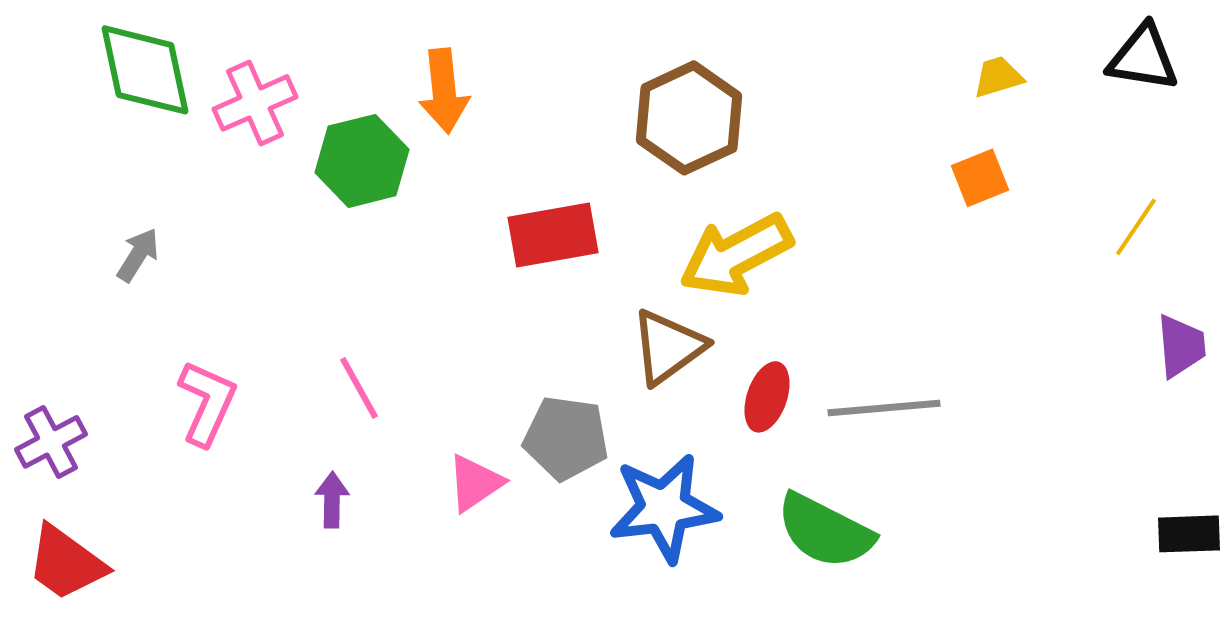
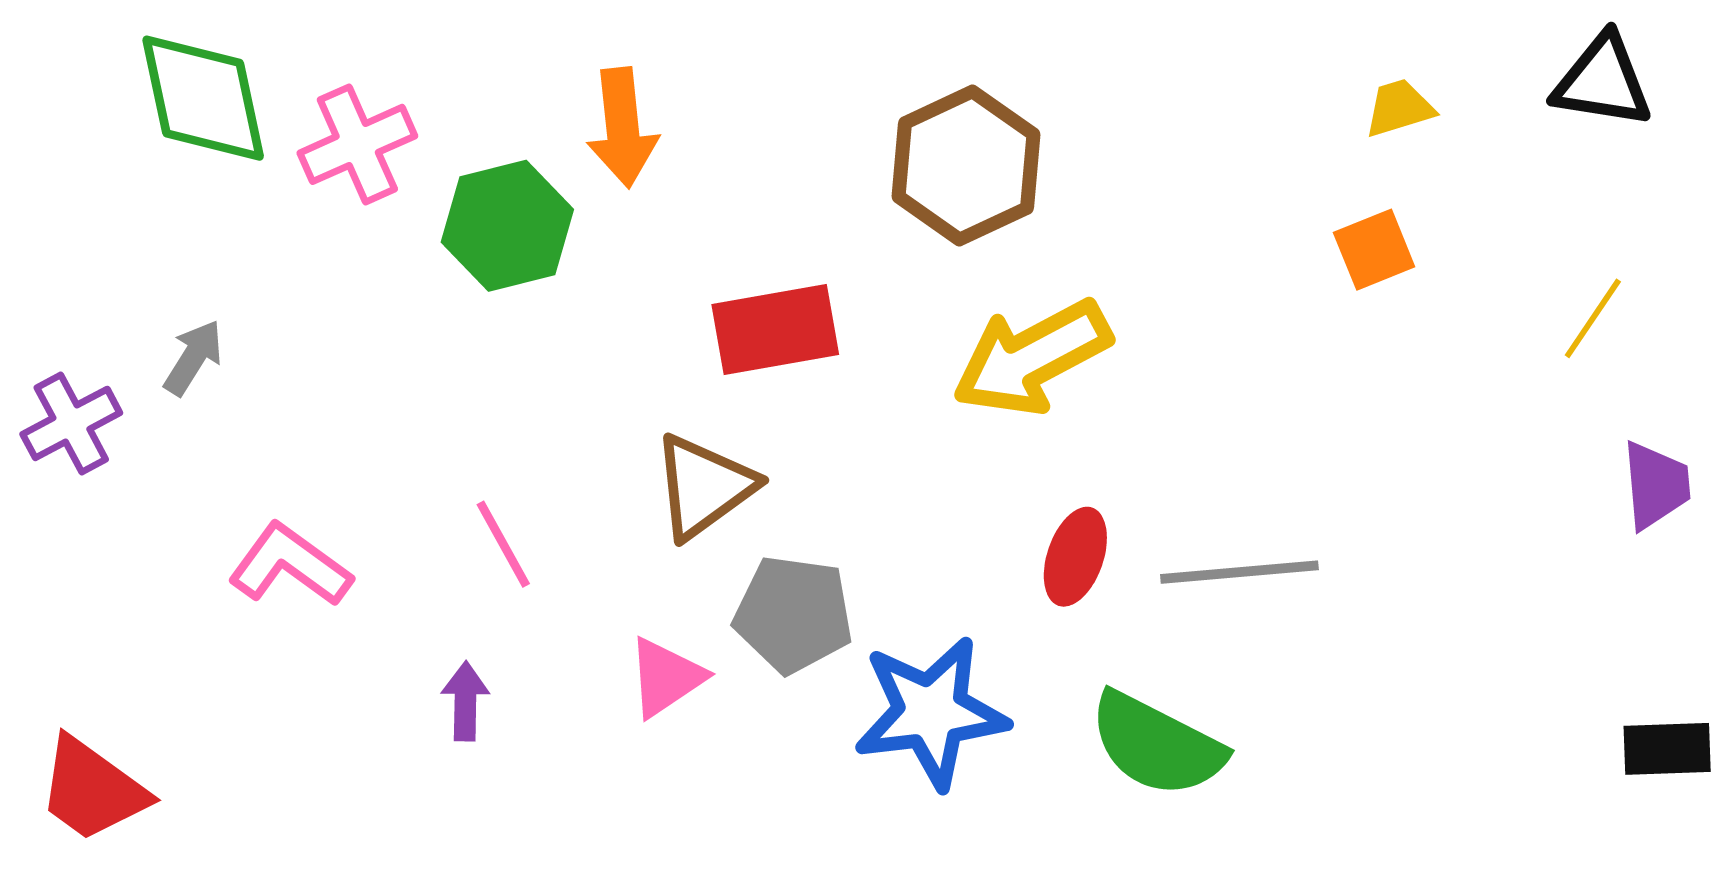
brown triangle: (668, 347) -> (704, 487), moved
pink L-shape: (207, 403) -> (290, 565), turned -78
purple cross: (51, 442) -> (71, 423), moved

